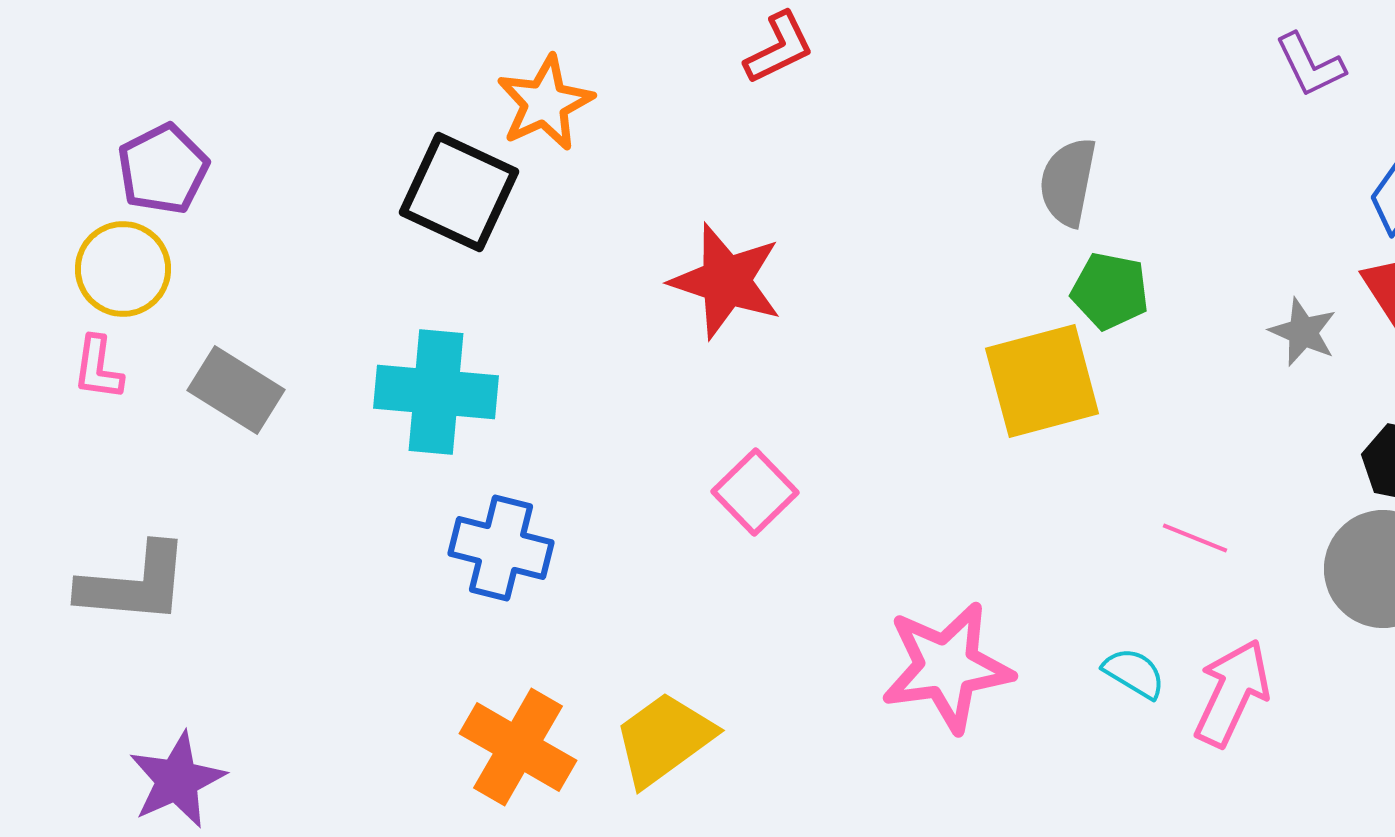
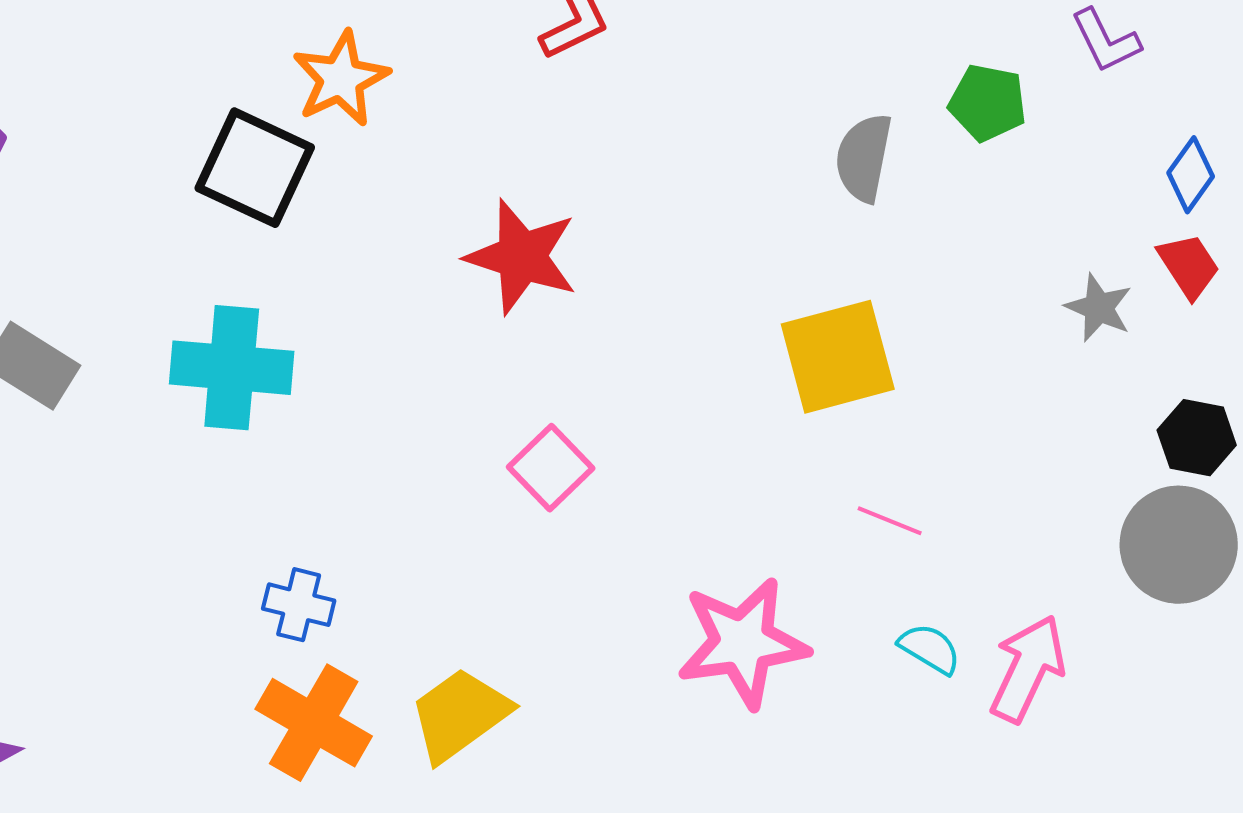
green pentagon: (1110, 291) -> (988, 103), moved
pink line: (1195, 538) -> (890, 521), moved
blue cross: (501, 548) -> (299, 605), moved, size x0.7

